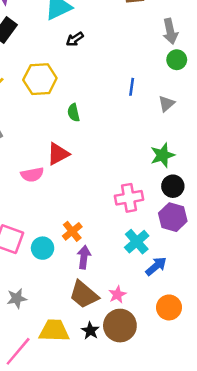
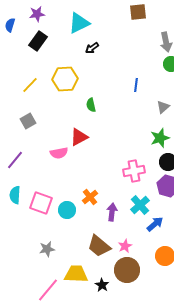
gray triangle: (166, 104) -> (163, 107), moved
purple arrow: (84, 257) -> (112, 212), moved
black star: (90, 331) -> (102, 285), moved

